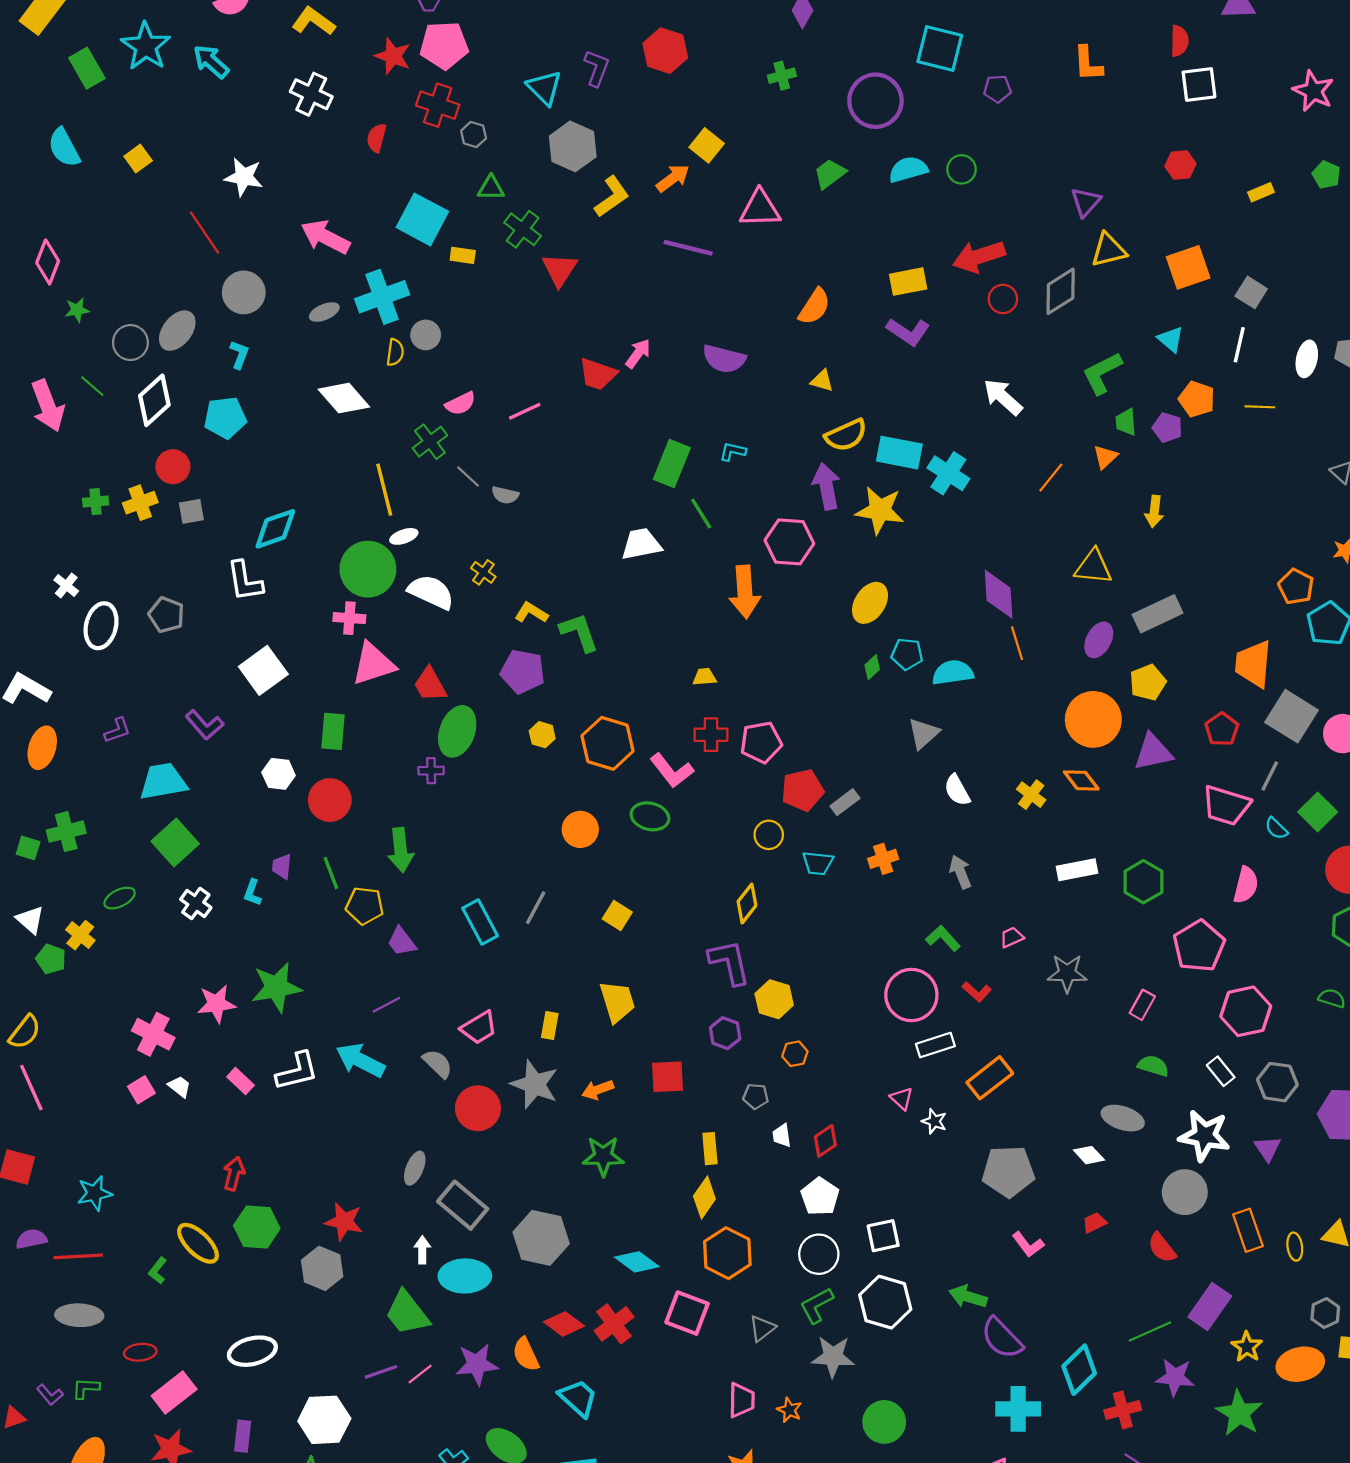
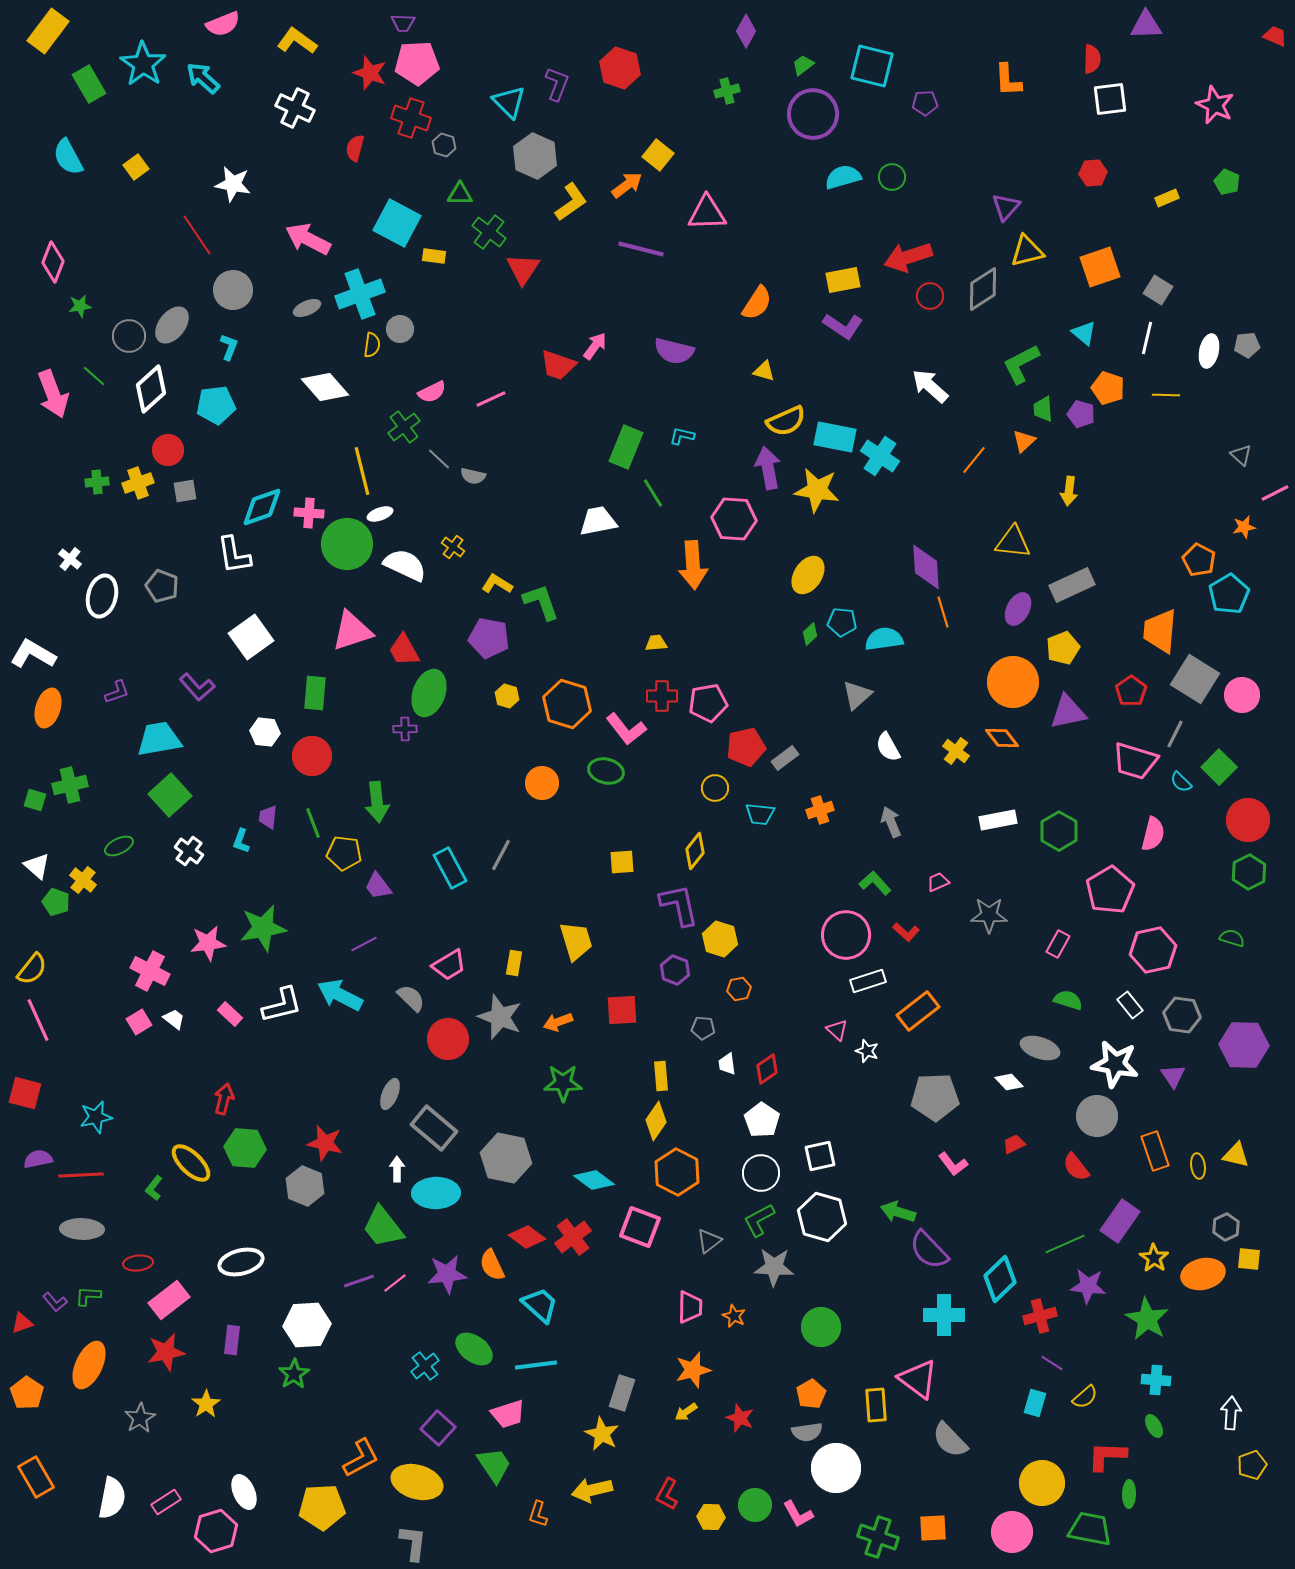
green trapezoid: (830, 174) -> (803, 65), moved, size x0.7
pink cross: (349, 618) -> (309, 513), moved
yellow square: (617, 915) -> (622, 862), moved, turned -36

